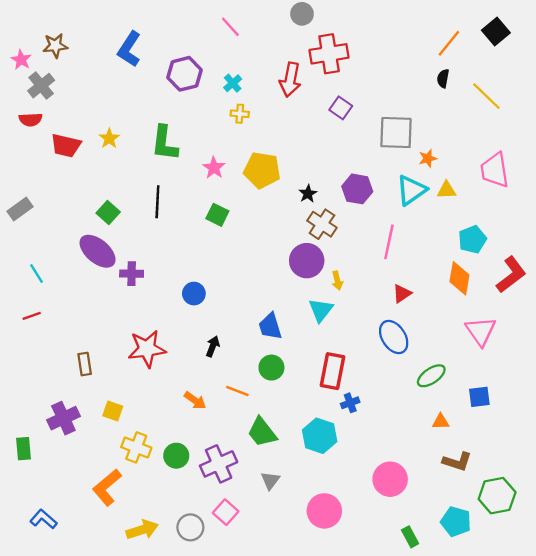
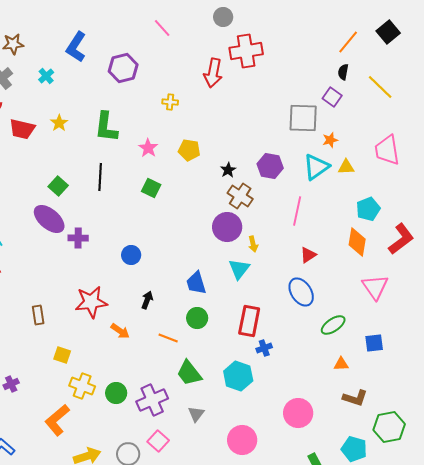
cyan cross: (233, 83) -> (46, 76), moved
purple square: (341, 108) -> (332, 97), moved
yellow pentagon: (262, 170) -> (189, 150), size x0.7
orange arrow: (195, 400) -> (120, 331), moved
purple cross: (63, 418) -> (11, 384), moved, size x0.6

